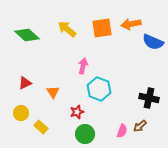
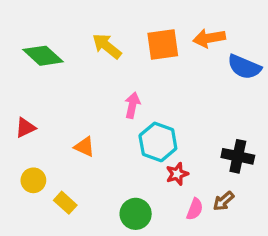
red triangle: (25, 83) -> (25, 128), moved
orange triangle: (53, 92) -> (84, 147), turned -32
red star: (77, 112) -> (177, 174), moved

